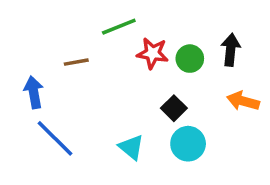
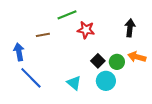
green circle: (190, 59) -> (117, 62), moved

